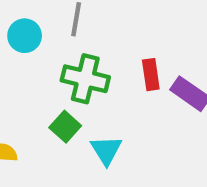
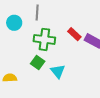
red rectangle: (151, 75) -> (74, 34), turned -32

